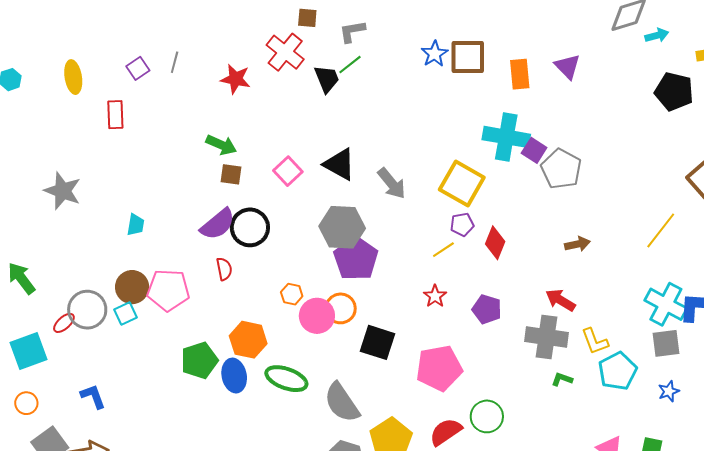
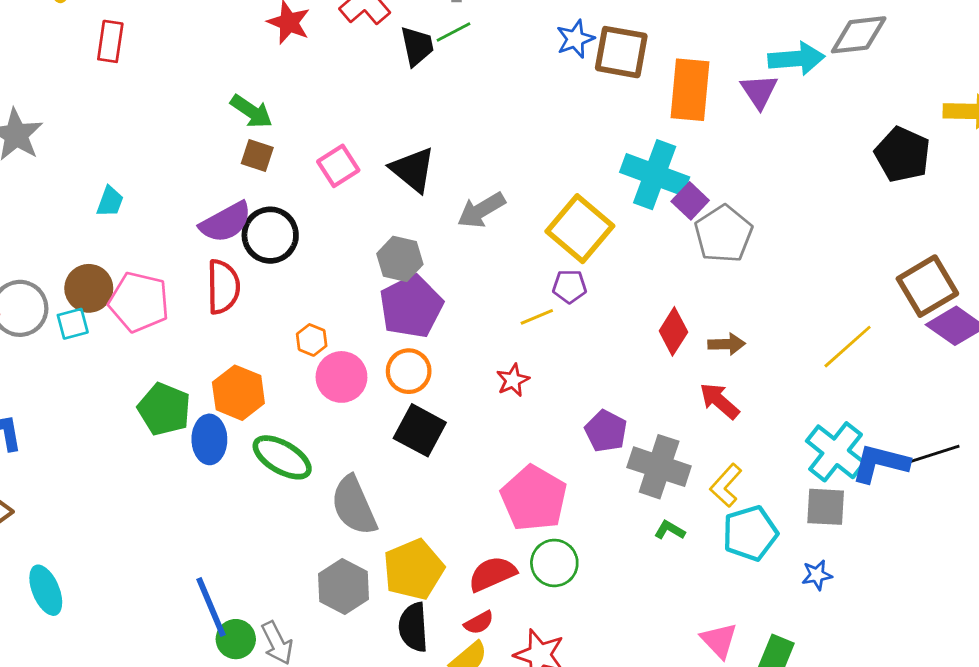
cyan arrow: (657, 35) -> (796, 59), moved, size x1.6
orange rectangle: (520, 74) -> (690, 90), size x1.4
gray arrow: (392, 183) -> (481, 210), turned 88
gray hexagon: (342, 227) -> (400, 259), size x0.7
red diamond: (495, 243) -> (673, 331), moved
red semicircle: (224, 269) -> (223, 287), size x1.6
red arrow: (560, 300) -> (719, 401), moved
orange circle: (341, 308) -> (409, 371), moved
purple pentagon: (487, 309) -> (606, 431), moved
yellow L-shape: (595, 341) -> (726, 485), turned 52
green pentagon: (199, 360) -> (164, 409), turned 30
pink pentagon: (439, 368) -> (534, 498), moved, turned 30

